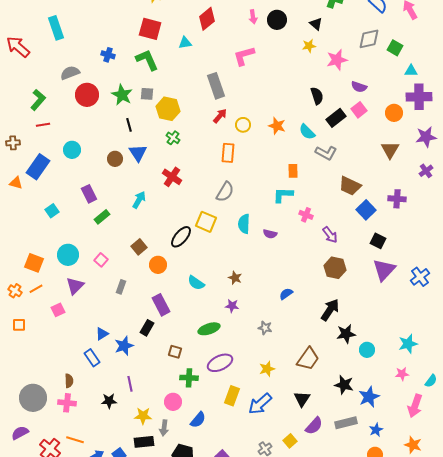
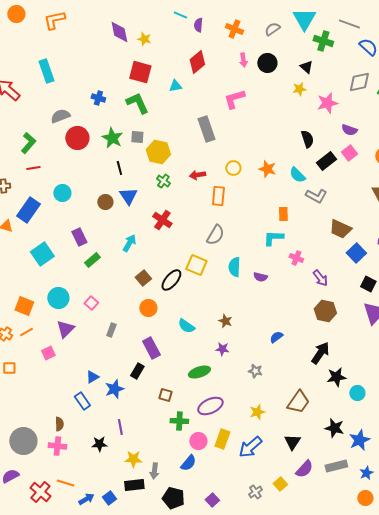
red arrow: (220, 116) -> (197, 175), moved, turned -140
cyan square: (52, 211) -> (42, 254), size x1.6
brown square: (139, 247) -> (143, 278), moved
pink circle: (173, 402) -> (198, 441), moved

